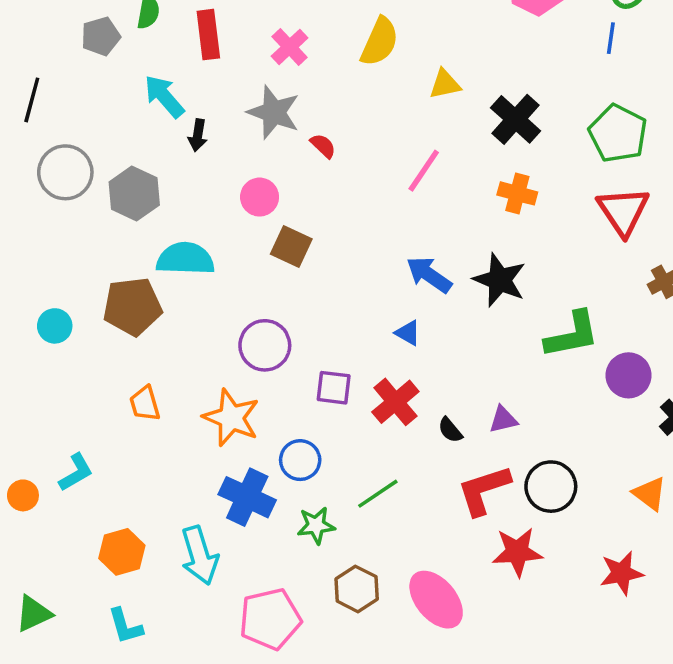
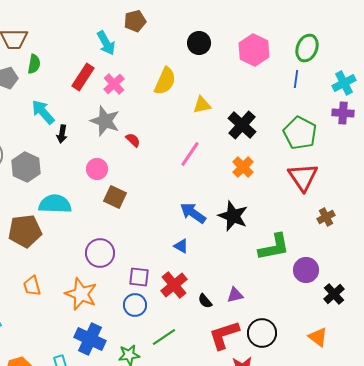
red rectangle: (208, 35) -> (83, 77), moved, turned 40
orange cross: (517, 193) -> (243, 167), turned 30
blue circle: (300, 460) -> (135, 305), moved

